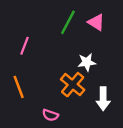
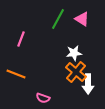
orange cross: (73, 85) -> (76, 72), moved
orange line: (19, 87) -> (16, 74), turned -48

